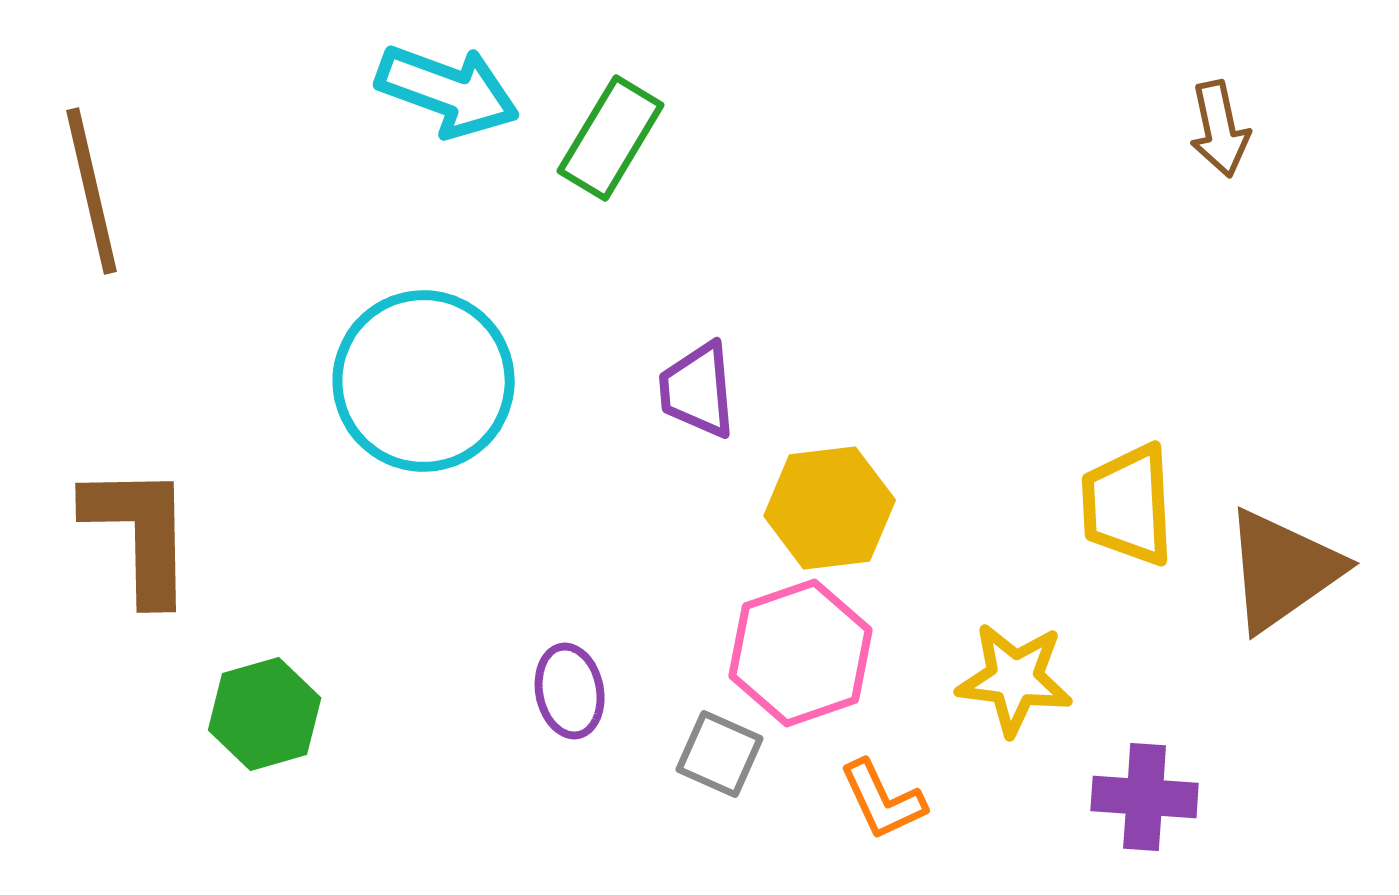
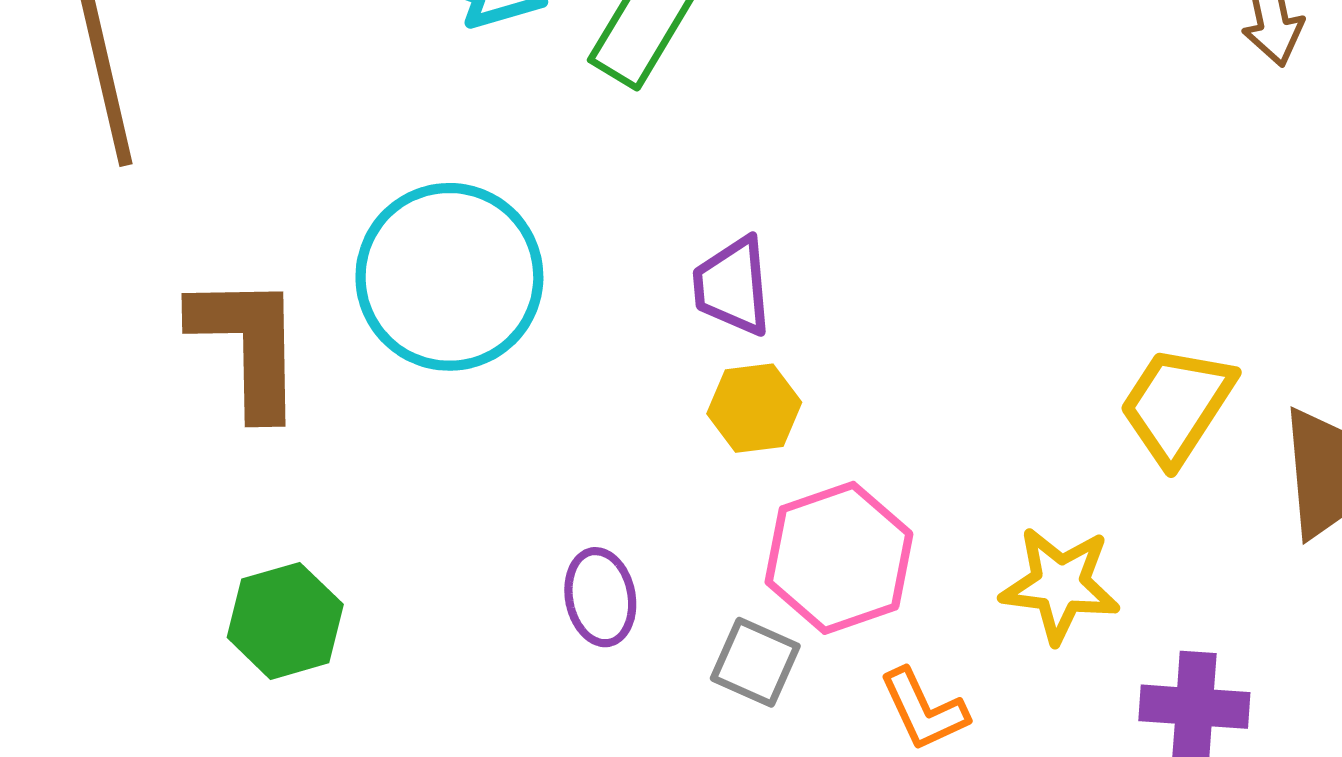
yellow trapezoid: (1128, 505) -> (1177, 405), turned 36
yellow hexagon: (830, 508) -> (754, 408), moved, size x0.7
brown L-shape: (140, 533) -> (248, 345), moved

